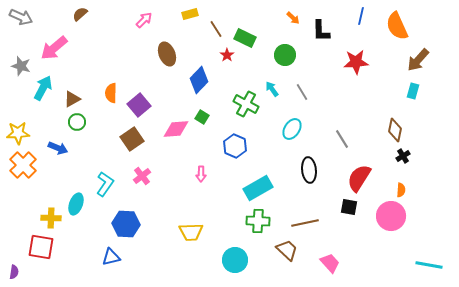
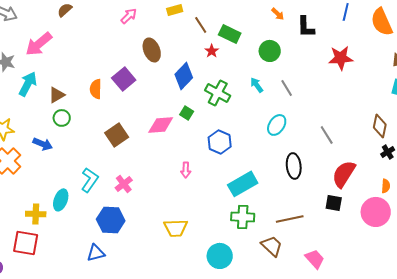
green cross: (246, 104) -> (218, 93), moved
purple square: (139, 105) -> (124, 79), moved
pink cross: (142, 176) -> (124, 184), moved

